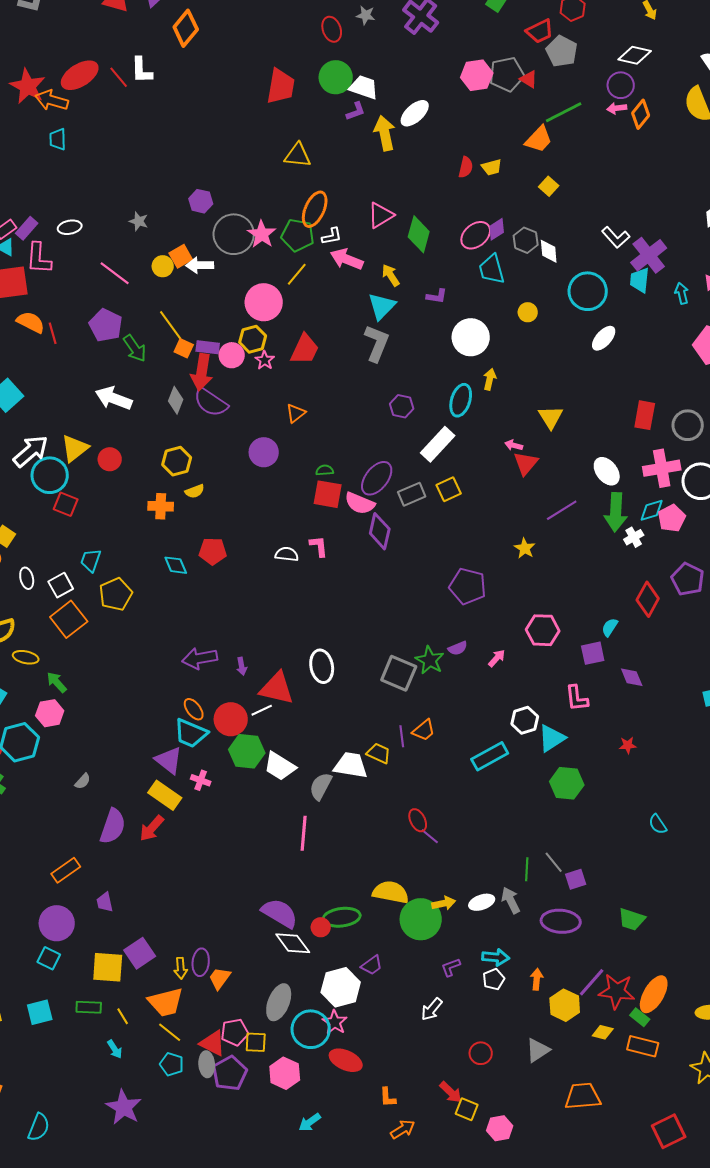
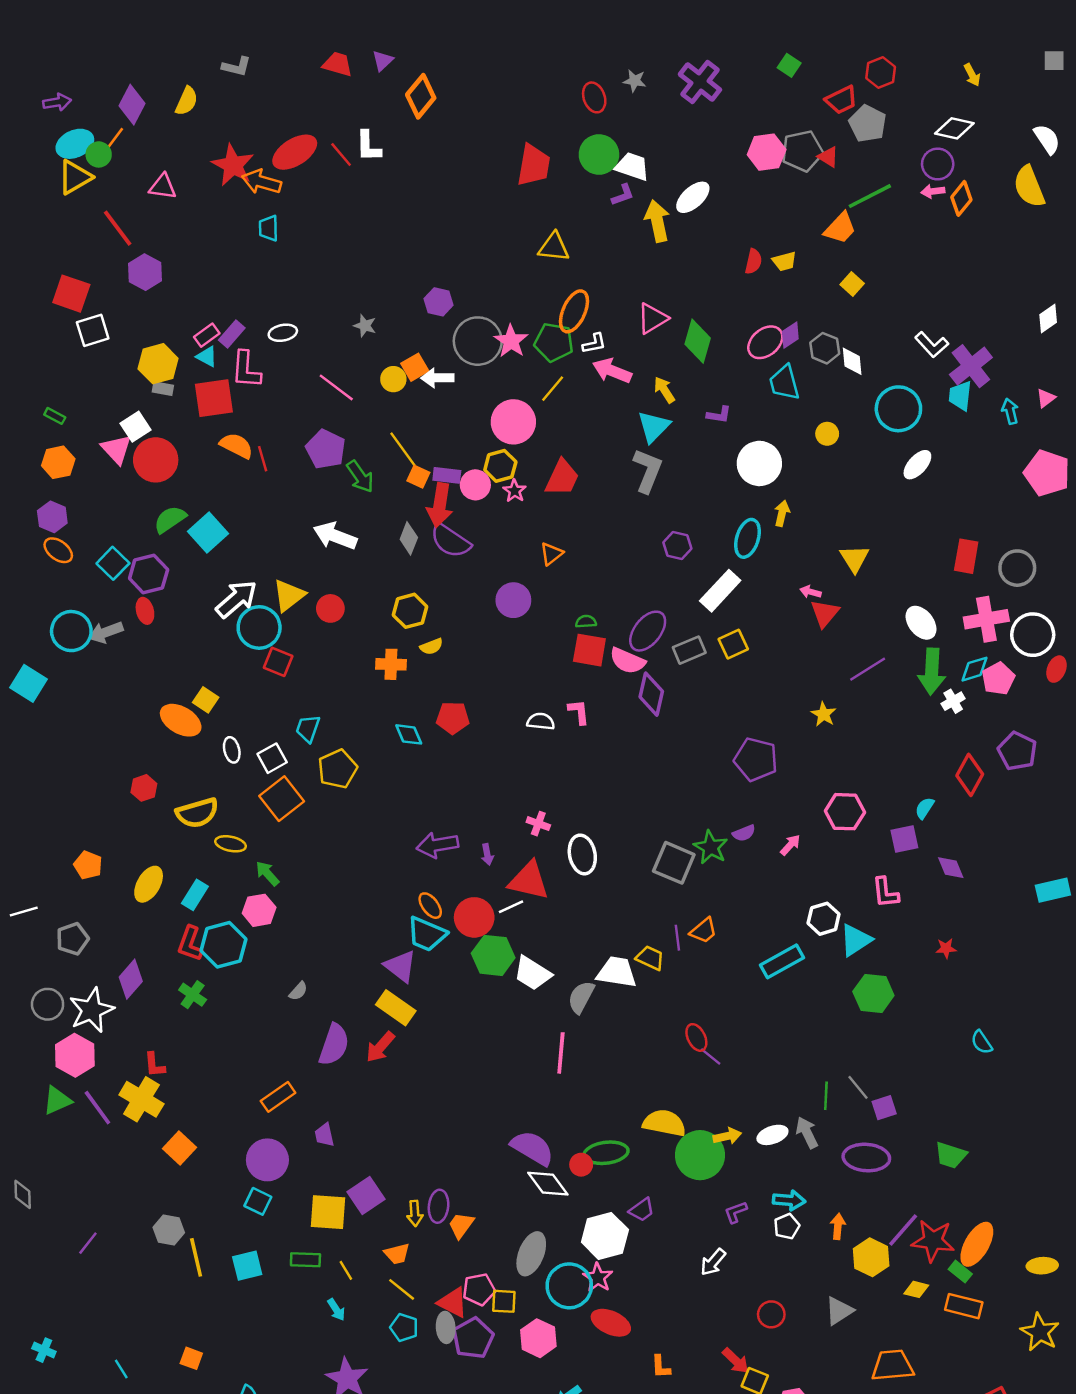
pink cross: (201, 780) -> (538, 824), moved
orange trapezoid: (166, 1002) -> (397, 1254), size x0.6

